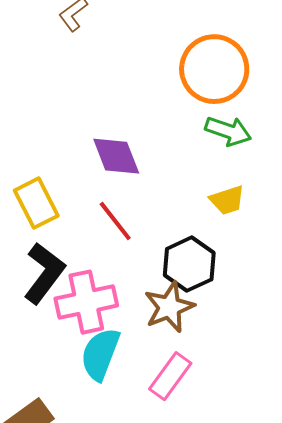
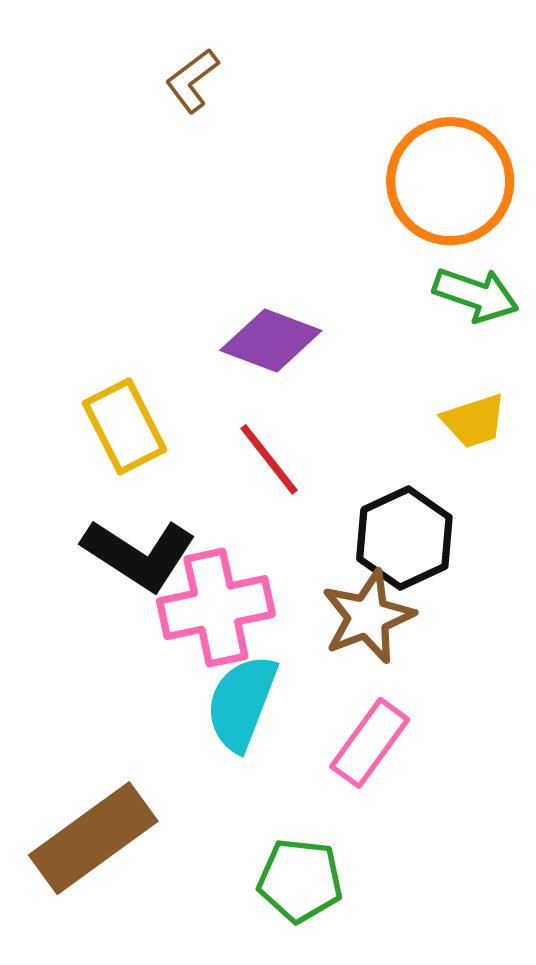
purple diamond: (116, 156) -> (271, 340), turned -48
black L-shape: (44, 273) -> (139, 554), turned 86

